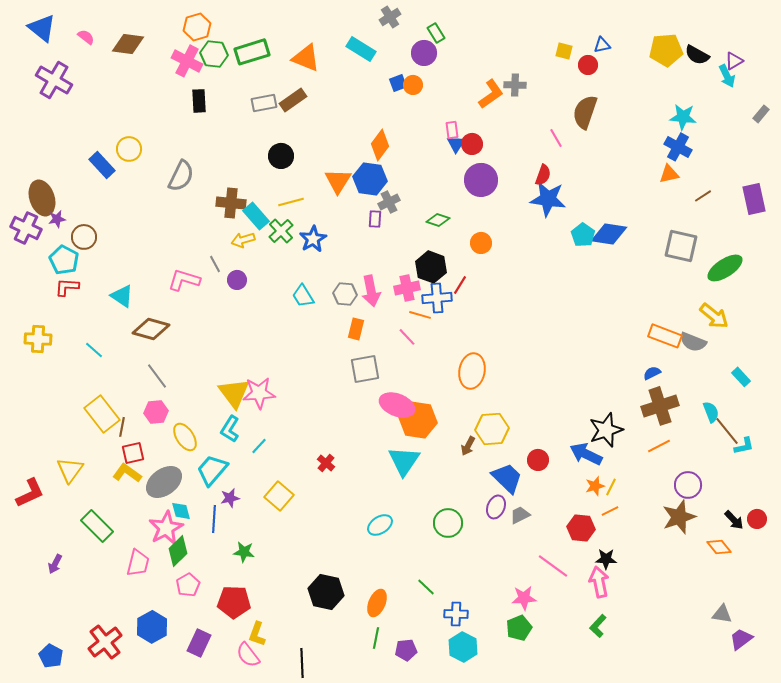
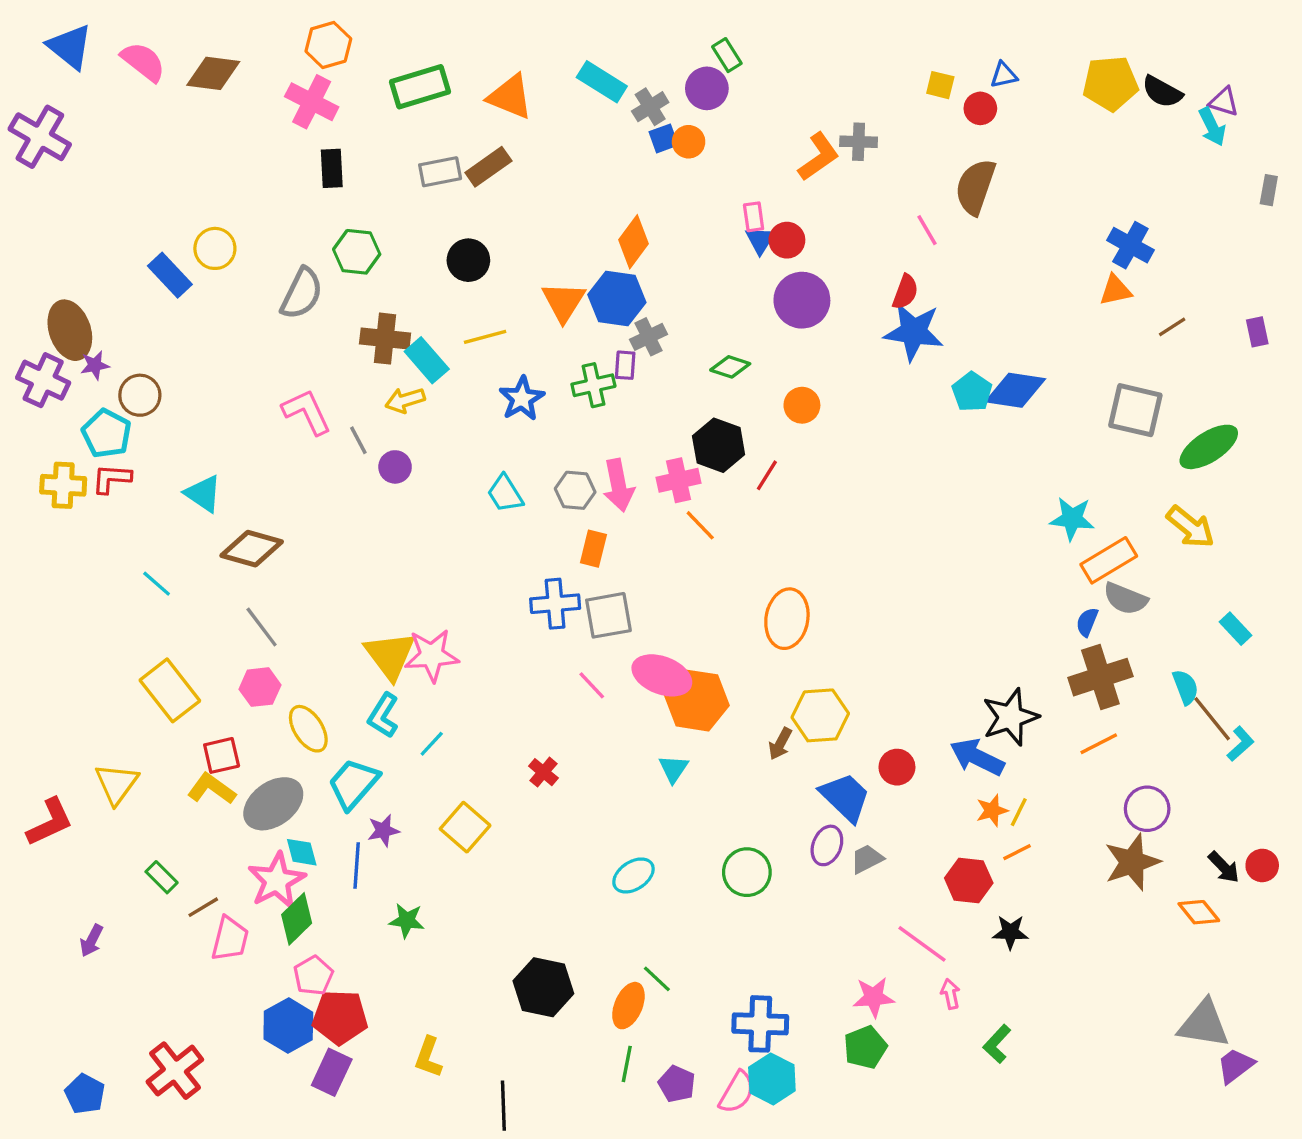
gray cross: (390, 17) -> (650, 107), moved
pink semicircle: (86, 37) -> (143, 62), size x1.6
green hexagon: (214, 54) -> (357, 252), moved
purple triangle: (734, 61) -> (1224, 102), turned 48
purple cross: (54, 80) -> (40, 137), moved
gray rectangle: (761, 114) -> (1269, 190), turned -30
cyan star: (683, 117) -> (1072, 519), moved
purple rectangle: (754, 199) -> (1257, 332), size x0.6
green cross: (281, 231) -> (593, 385), moved, turned 30
pink L-shape: (184, 280) -> (307, 412), moved, turned 48
blue cross: (437, 298) -> (555, 604), moved
orange line: (420, 315) -> (700, 525), turned 30
orange rectangle: (665, 336) -> (1109, 560), turned -52
pink line: (407, 337) -> (592, 685), moved
yellow cross: (38, 339) -> (63, 485), moved
gray semicircle: (693, 342) -> (1125, 599), moved
blue semicircle: (652, 373) -> (1087, 622), turned -42
brown line: (122, 427) -> (203, 907), moved, turned 48
cyan L-shape: (744, 446) -> (1240, 744), turned -30
cyan triangle: (404, 461) -> (674, 769), size x0.6
green rectangle: (97, 526) -> (162, 877), size x0.6
pink arrow: (599, 582) -> (950, 994), moved, size x0.6
green line: (426, 587) -> (657, 979), moved
red pentagon: (234, 602) -> (340, 1017), moved
blue cross: (456, 614) -> (760, 1024), size x1.4
gray triangle: (722, 614) -> (1204, 1024), size x1.6
blue hexagon: (152, 627) -> (288, 1026), moved
purple pentagon: (406, 650) -> (677, 1084), turned 30
pink semicircle: (248, 655) -> (737, 1092), moved, turned -112

